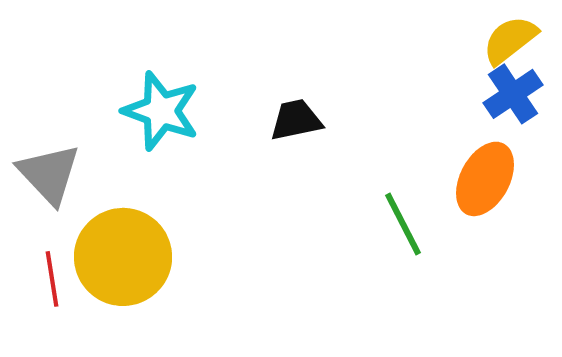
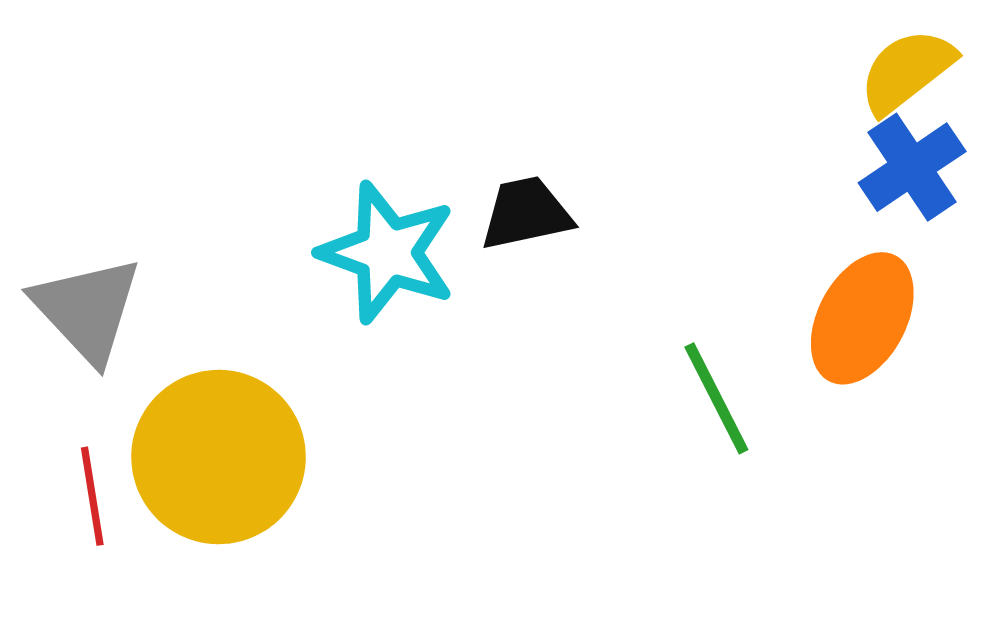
cyan star: (161, 111) -> (387, 253), moved

